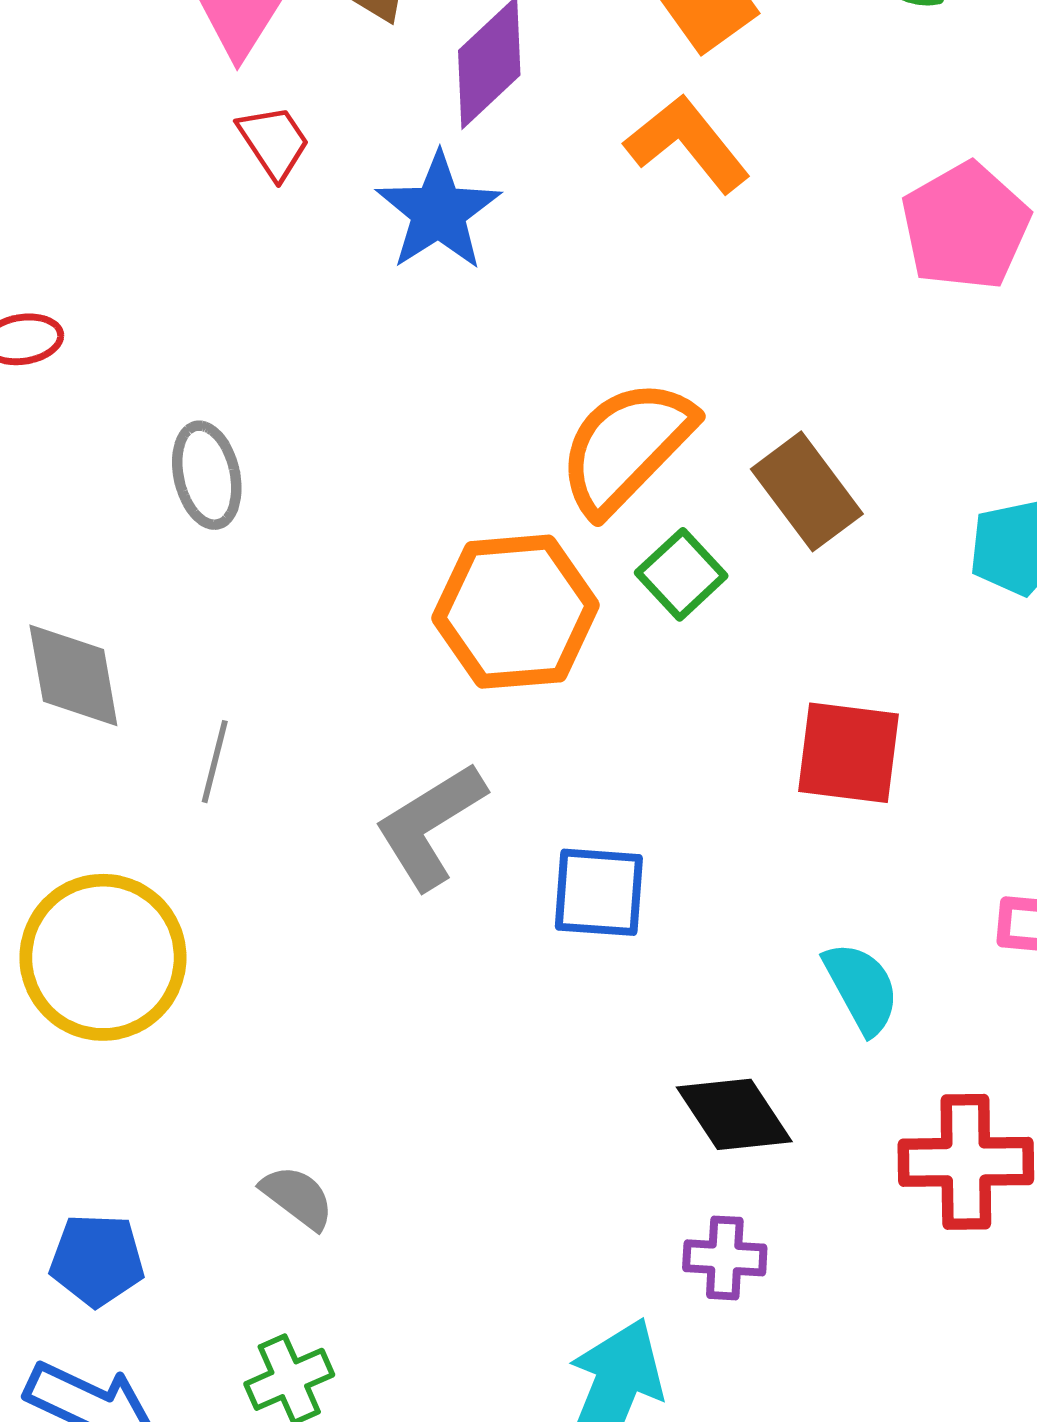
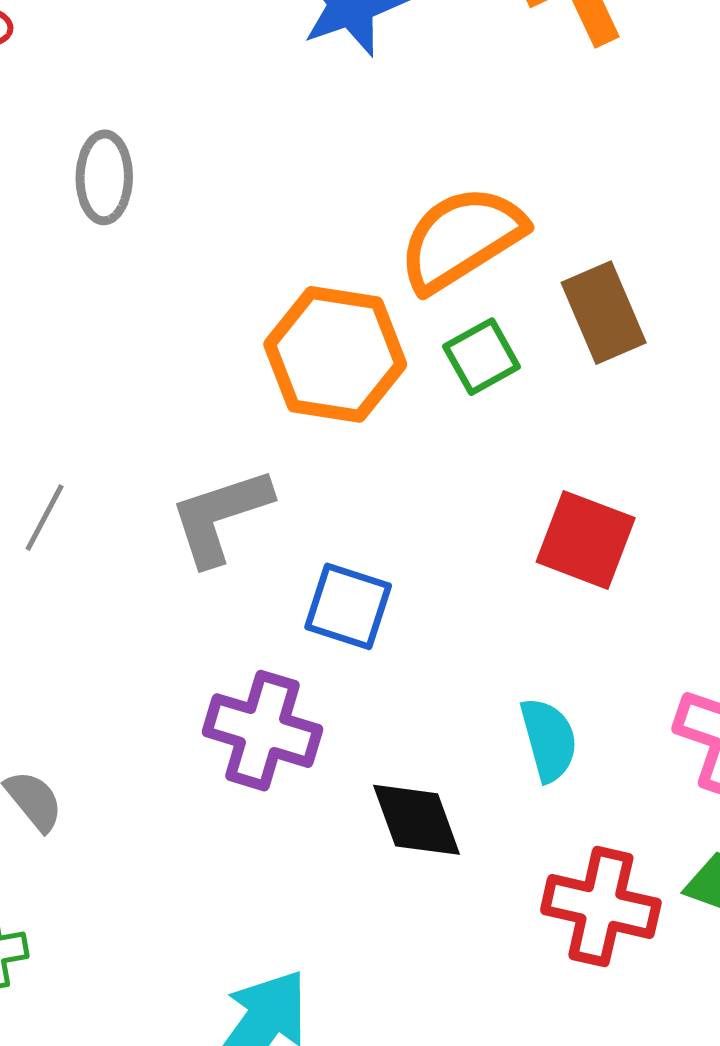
gray line: (215, 762) -> (45, 518), moved
purple cross: (725, 1258) -> (262, 731), moved, size x1.6

